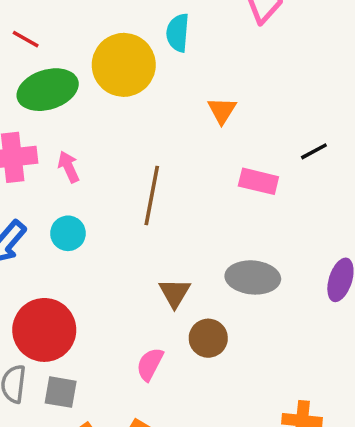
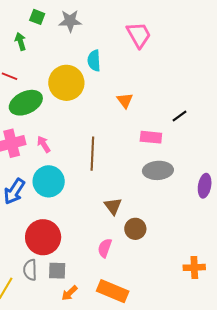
cyan circle: (68, 233) -> (49, 181), size x1.6
gray ellipse: (253, 277) -> (158, 170), moved

